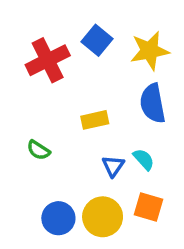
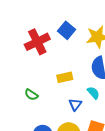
cyan semicircle: (144, 159) -> (93, 93), moved

